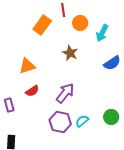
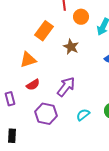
orange rectangle: (42, 25) -> (44, 31), moved
purple hexagon: (60, 122) -> (46, 114), moved

